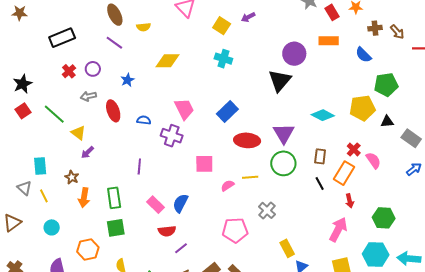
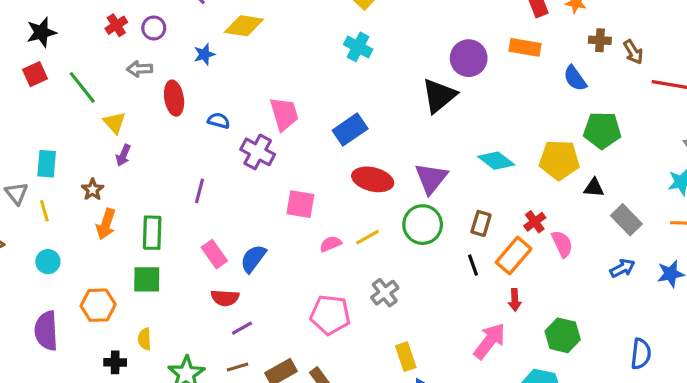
yellow diamond: (167, 61) -> (244, 26), moved
purple arrow: (87, 152) -> (123, 155), turned -32
yellow line: (250, 177) -> (368, 237), turned -35

